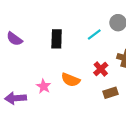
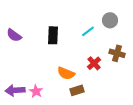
pink star: (44, 86) -> (36, 91), moved
brown rectangle: (110, 93) -> (77, 90), moved

